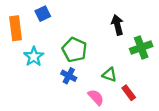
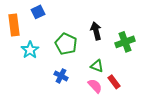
black arrow: (117, 25) -> (96, 31), moved
blue cross: (69, 76) -> (61, 76), moved
pink semicircle: (96, 97) -> (95, 86), moved

